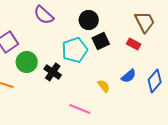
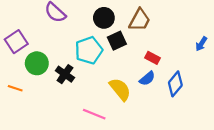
brown trapezoid: (145, 22) -> (140, 20), moved, turned 55
red rectangle: (134, 44) -> (153, 58), moved
yellow semicircle: (104, 86) -> (120, 89), size x1.6

